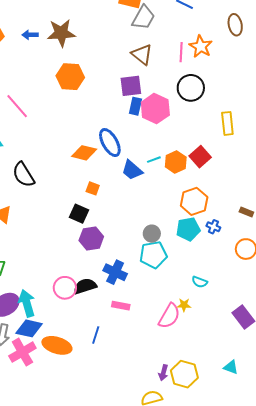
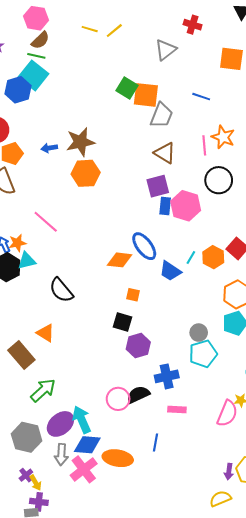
orange hexagon: (70, 77) -> (86, 173), moved
cyan line: (154, 160) -> (191, 258), turned -32
blue cross: (115, 272) -> (167, 376), turned -30

